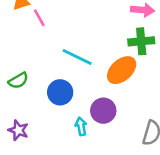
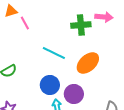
green cross: (141, 41) -> (81, 25), moved
blue circle: (60, 92) -> (50, 85), moved

